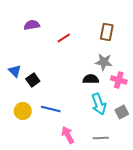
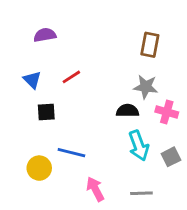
red line: (64, 38) -> (71, 77), moved
blue triangle: (15, 71) -> (32, 80), moved
black square: (33, 80) -> (46, 112), turned 32
yellow circle: (23, 111) -> (39, 168), moved

